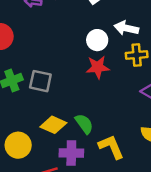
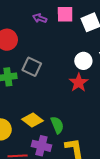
red star: (98, 67) -> (79, 83), turned 30
gray square: (40, 81) -> (32, 67), moved

